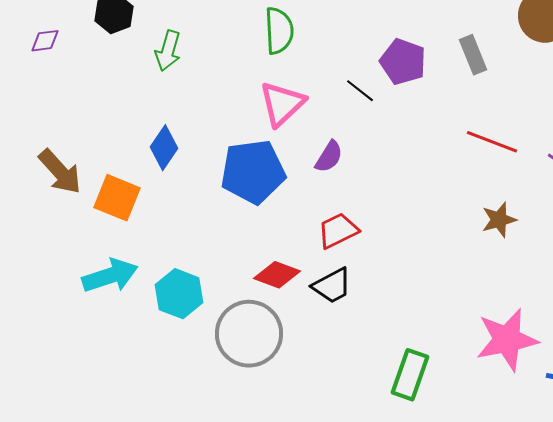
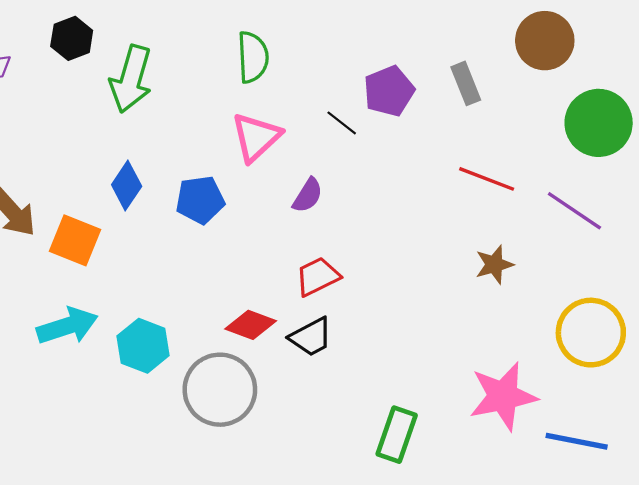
green arrow: (168, 51) -> (131, 79), size x1.5
purple pentagon: (403, 62) -> (389, 91), turned 30
blue pentagon: (253, 172) -> (200, 200), moved, size x0.7

